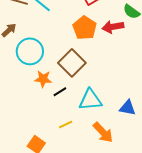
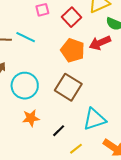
orange star: (43, 79) -> (31, 118), moved
black line: (60, 92) -> (59, 131), moved

